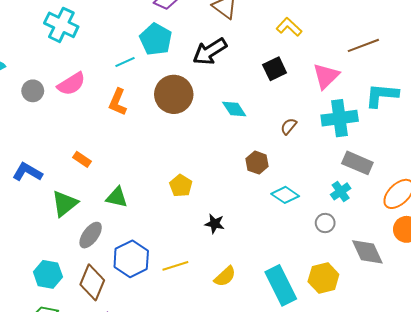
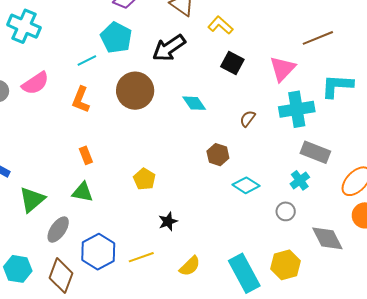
yellow L-shape: (289, 27) -> (220, 25), moved
black square: (275, 69) -> (232, 63), turned -35
orange rectangle: (82, 159) -> (86, 155), moved, turned 36
black star: (215, 224) -> (168, 221), moved, turned -30

